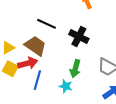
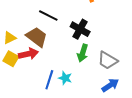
green arrow: (75, 69) -> (83, 53), moved
blue line: (37, 80) -> (49, 80), moved

